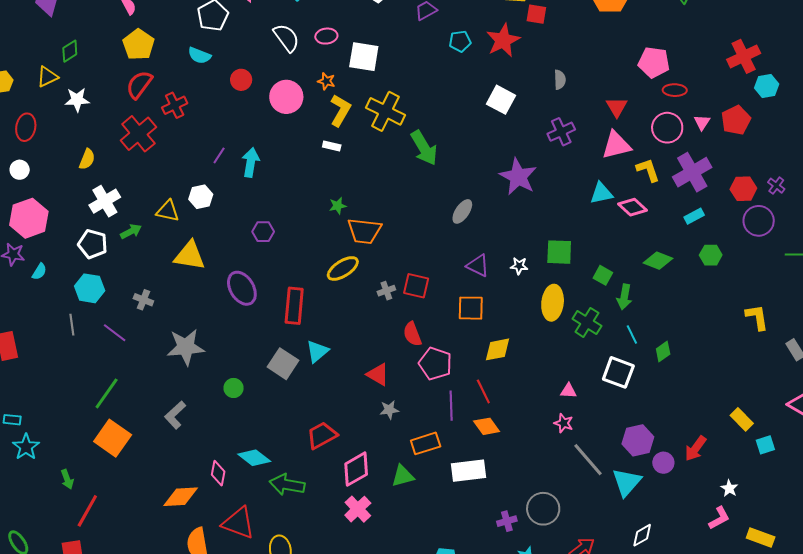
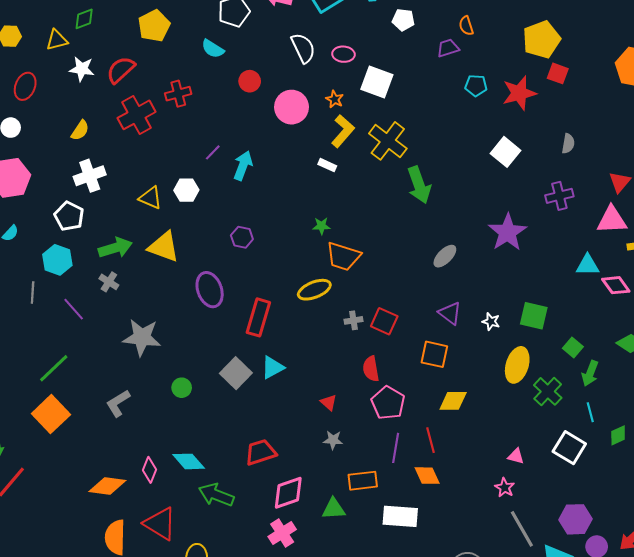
red semicircle: (139, 85) -> (121, 70), moved
green arrow: (131, 231) -> (115, 248), moved, size x1.5
red triangle: (378, 374) -> (329, 402), size x0.7

